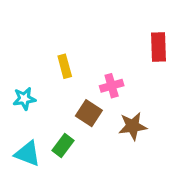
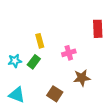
brown square: (89, 113) -> (55, 94), moved
green rectangle: (63, 146) -> (34, 62), moved

